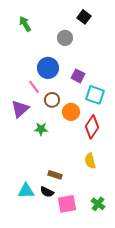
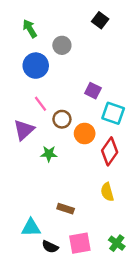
gray circle: (65, 38) -> (62, 45), moved
blue circle: (48, 68) -> (36, 66), moved
black semicircle: (47, 192) -> (50, 247), moved

